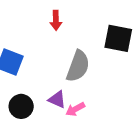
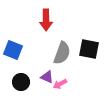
red arrow: (56, 20) -> (46, 20), size x1.5
black square: (118, 38) -> (89, 49), moved

